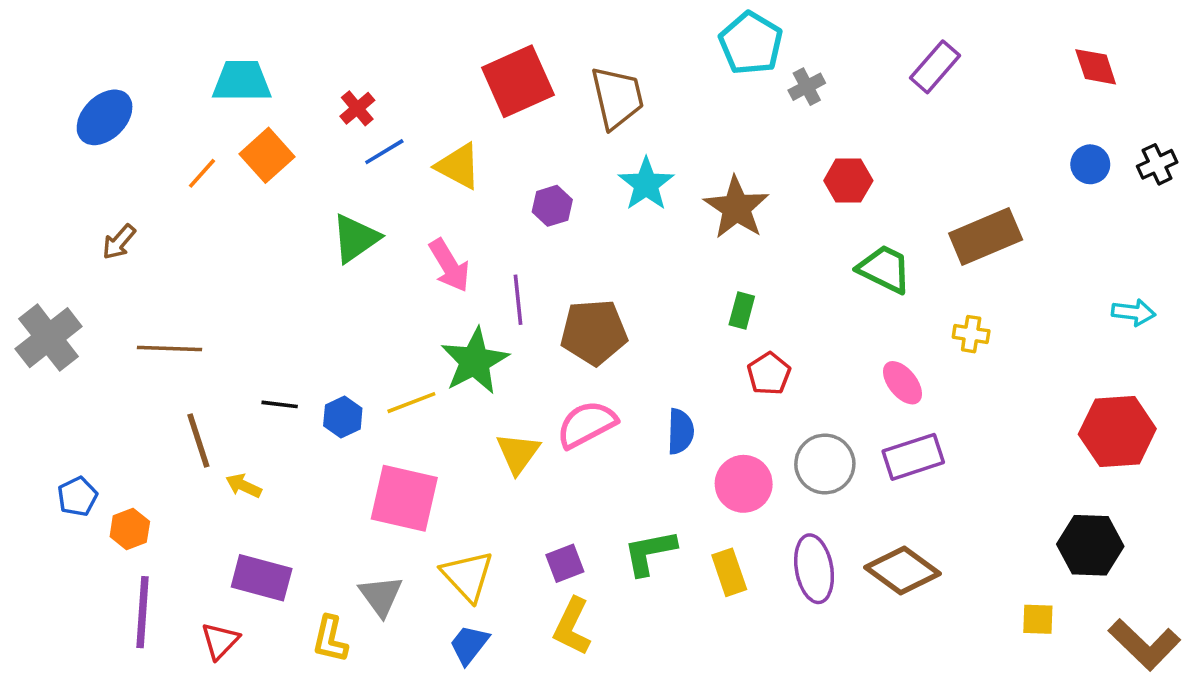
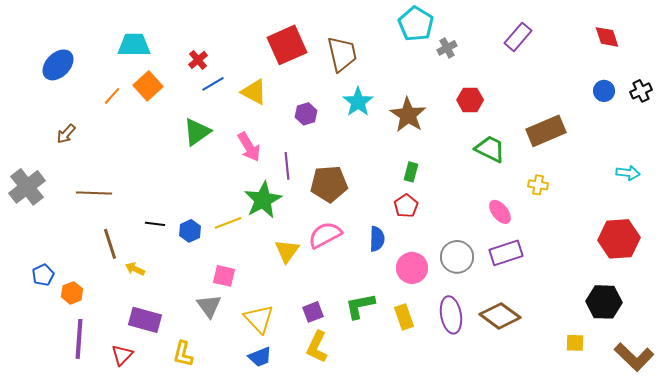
red pentagon: (769, 374) -> (406, 206), moved
pink square: (404, 498) -> (224, 276), size x0.6
gray triangle: (381, 596) -> (209, 306), moved
blue trapezoid: (469, 645) -> (260, 357), turned -150

